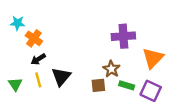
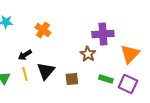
orange cross: (34, 38) -> (43, 30), moved
brown star: (111, 69) -> (88, 54), moved
brown square: (98, 85) -> (72, 79), moved

